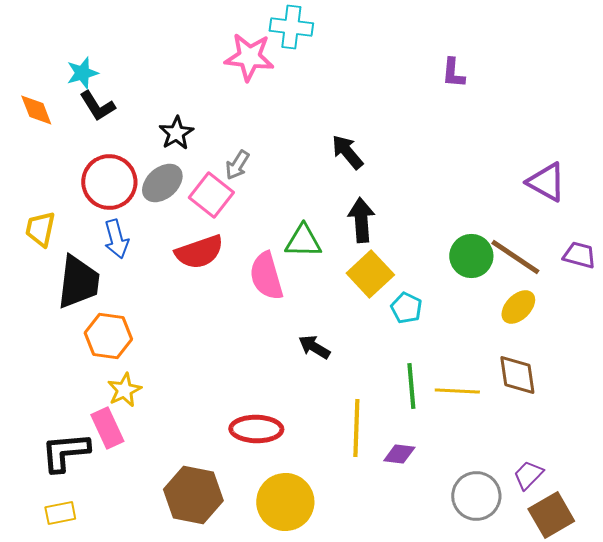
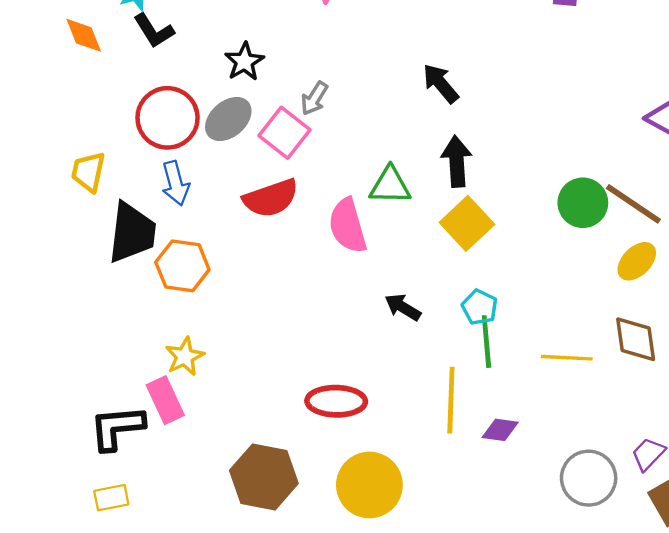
cyan pentagon: (406, 308) -> (480, 307), moved
orange hexagon: (108, 336) -> (182, 266), moved
green line: (411, 386) -> (486, 342), moved

